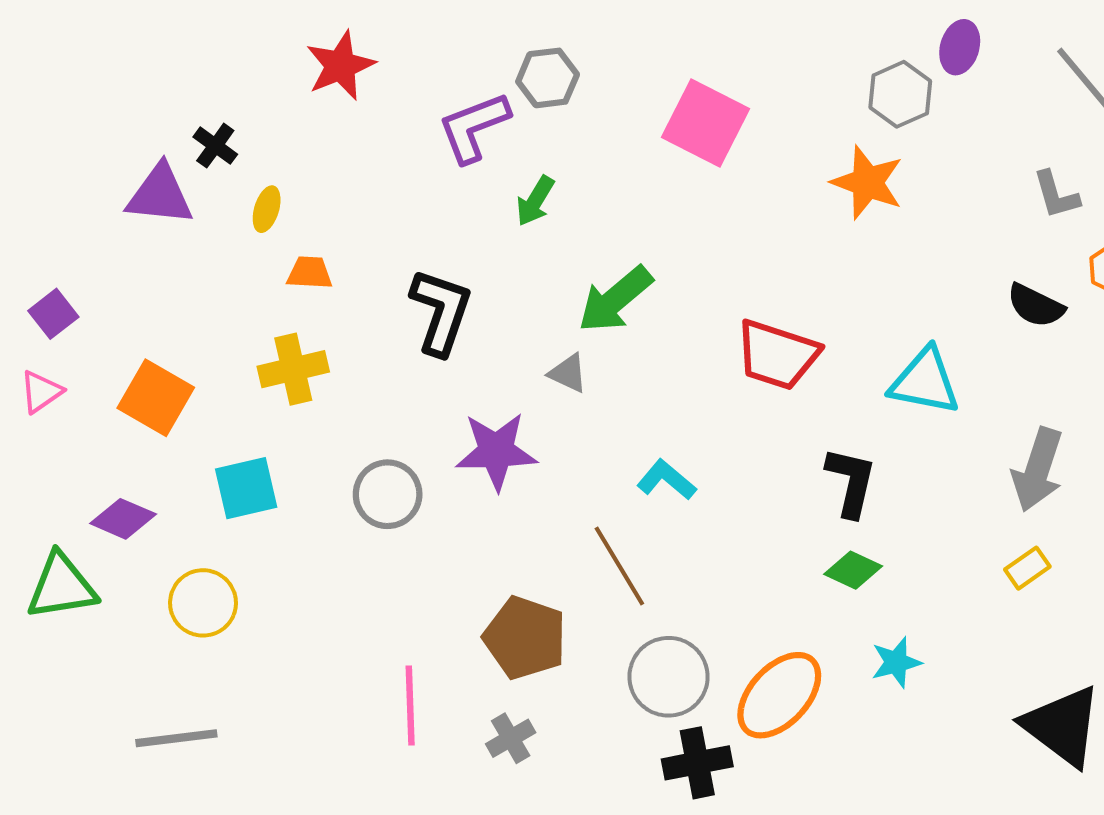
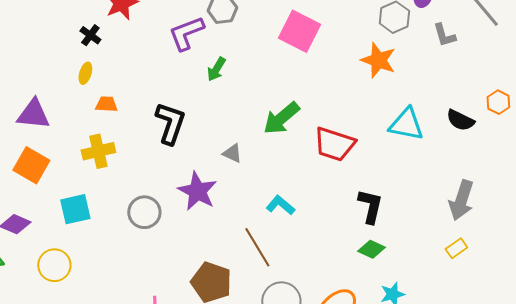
black cross: (215, 146) -> (90, 35), moved
purple triangle: (160, 195) -> (33, 114), moved
gray L-shape: (1056, 195) -> (444, 35), moved
green arrow: (615, 299) -> (281, 118), moved
cyan triangle: (925, 381) -> (406, 124), moved
purple star: (496, 451) -> (197, 191), turned 30

